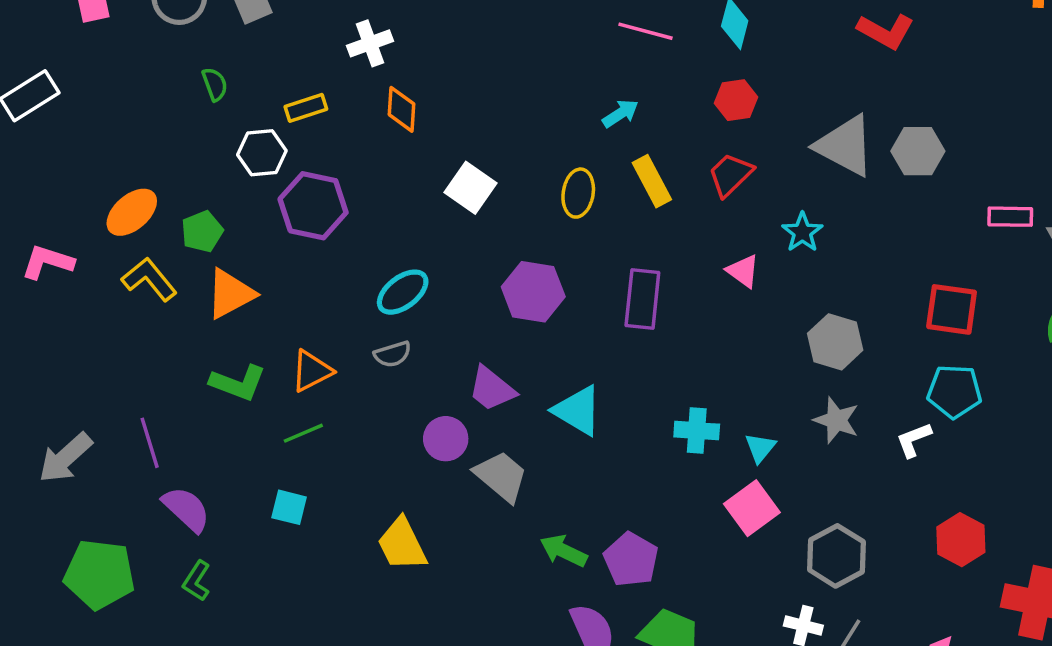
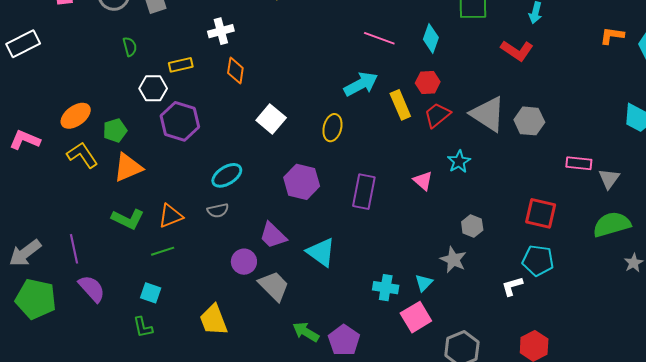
cyan arrow: (621, 113) -> (361, 84), size x1.6
red trapezoid: (731, 175) -> (437, 115), moved
yellow rectangle: (652, 181) -> (400, 105), moved
gray hexagon: (835, 342) -> (472, 226), size x0.7
gray star: (836, 420) -> (453, 260), moved
cyan cross: (697, 431) -> (386, 288), moved
green pentagon: (100, 574) -> (36, 299), moved
green L-shape: (197, 581) -> (143, 327), moved, turned -50

